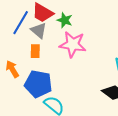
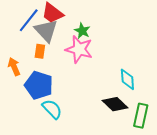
green star: (65, 20) -> (82, 31), moved
gray triangle: (39, 30) -> (46, 31), size x1.4

